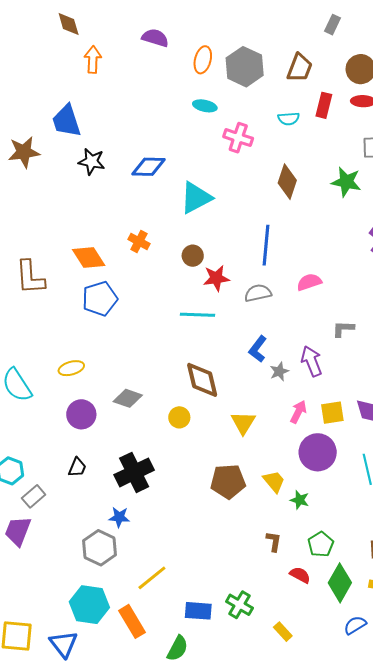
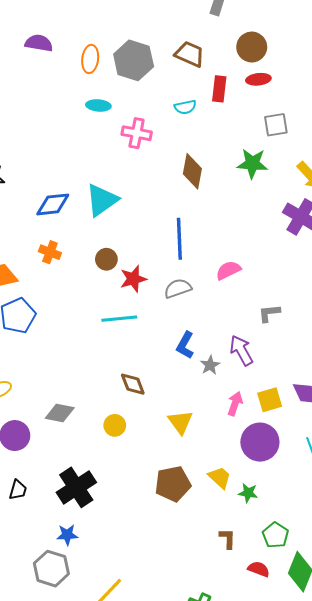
brown trapezoid: (300, 68) -> (190, 54), turned -80
blue diamond: (149, 167) -> (53, 204), moved
brown diamond: (202, 380) -> (133, 384), size x0.7

